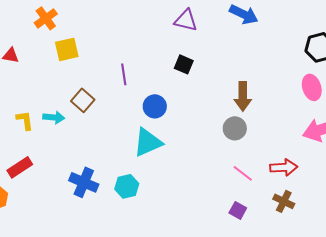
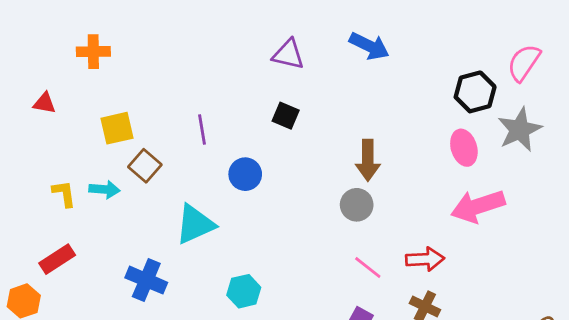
orange cross: (46, 18) -> (93, 52), turned 35
yellow square: (67, 49) -> (117, 128), moved
cyan triangle: (148, 142) -> (195, 224), moved
cyan hexagon: (127, 186) -> (244, 291), moved

